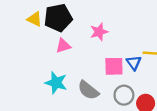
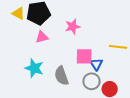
blue triangle: (134, 63) -> (96, 64), moved
gray semicircle: (88, 90) -> (61, 76), turned 30

